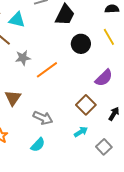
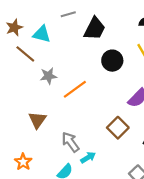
gray arrow: (43, 118) -> (70, 142), turned -150
cyan arrow: (81, 132) -> (88, 157), moved

